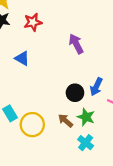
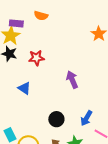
black circle: (75, 93) -> (56, 119), moved

